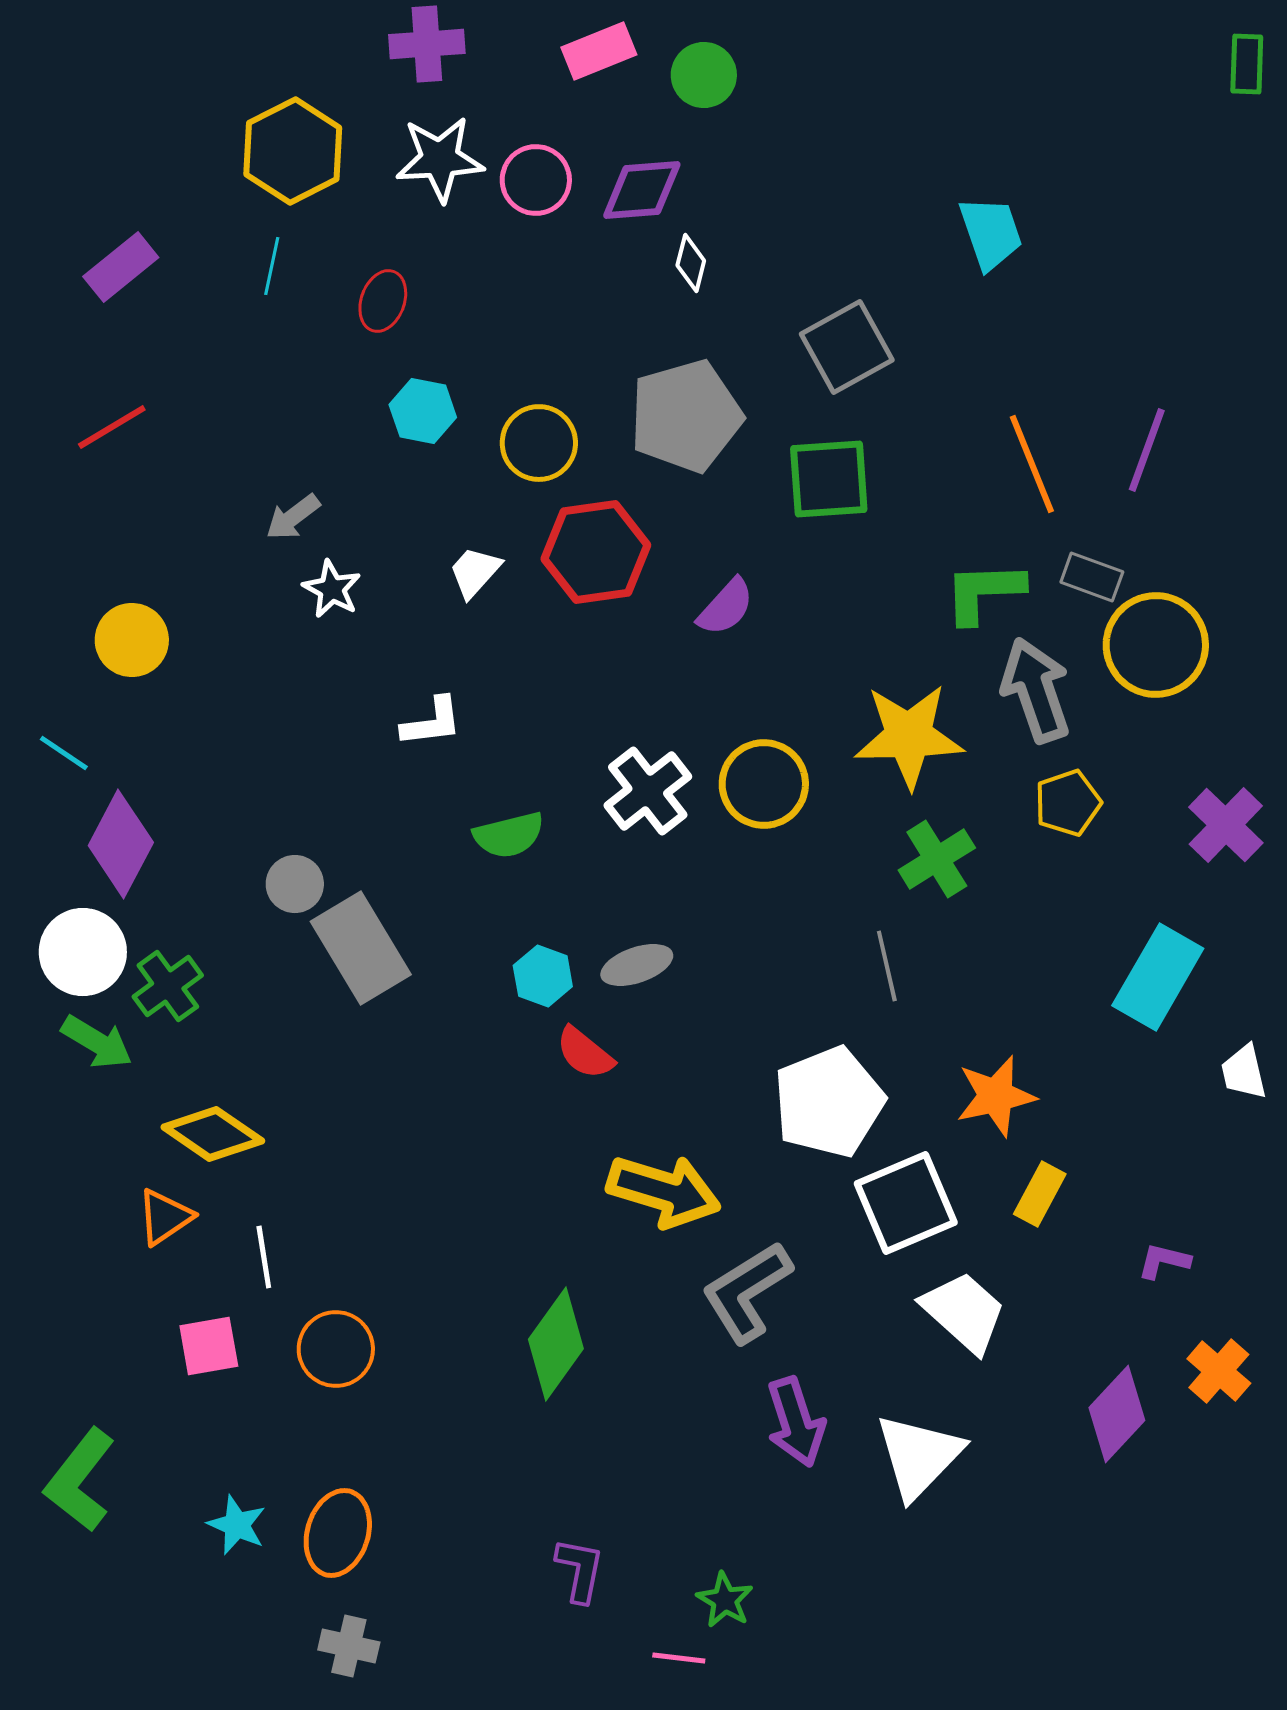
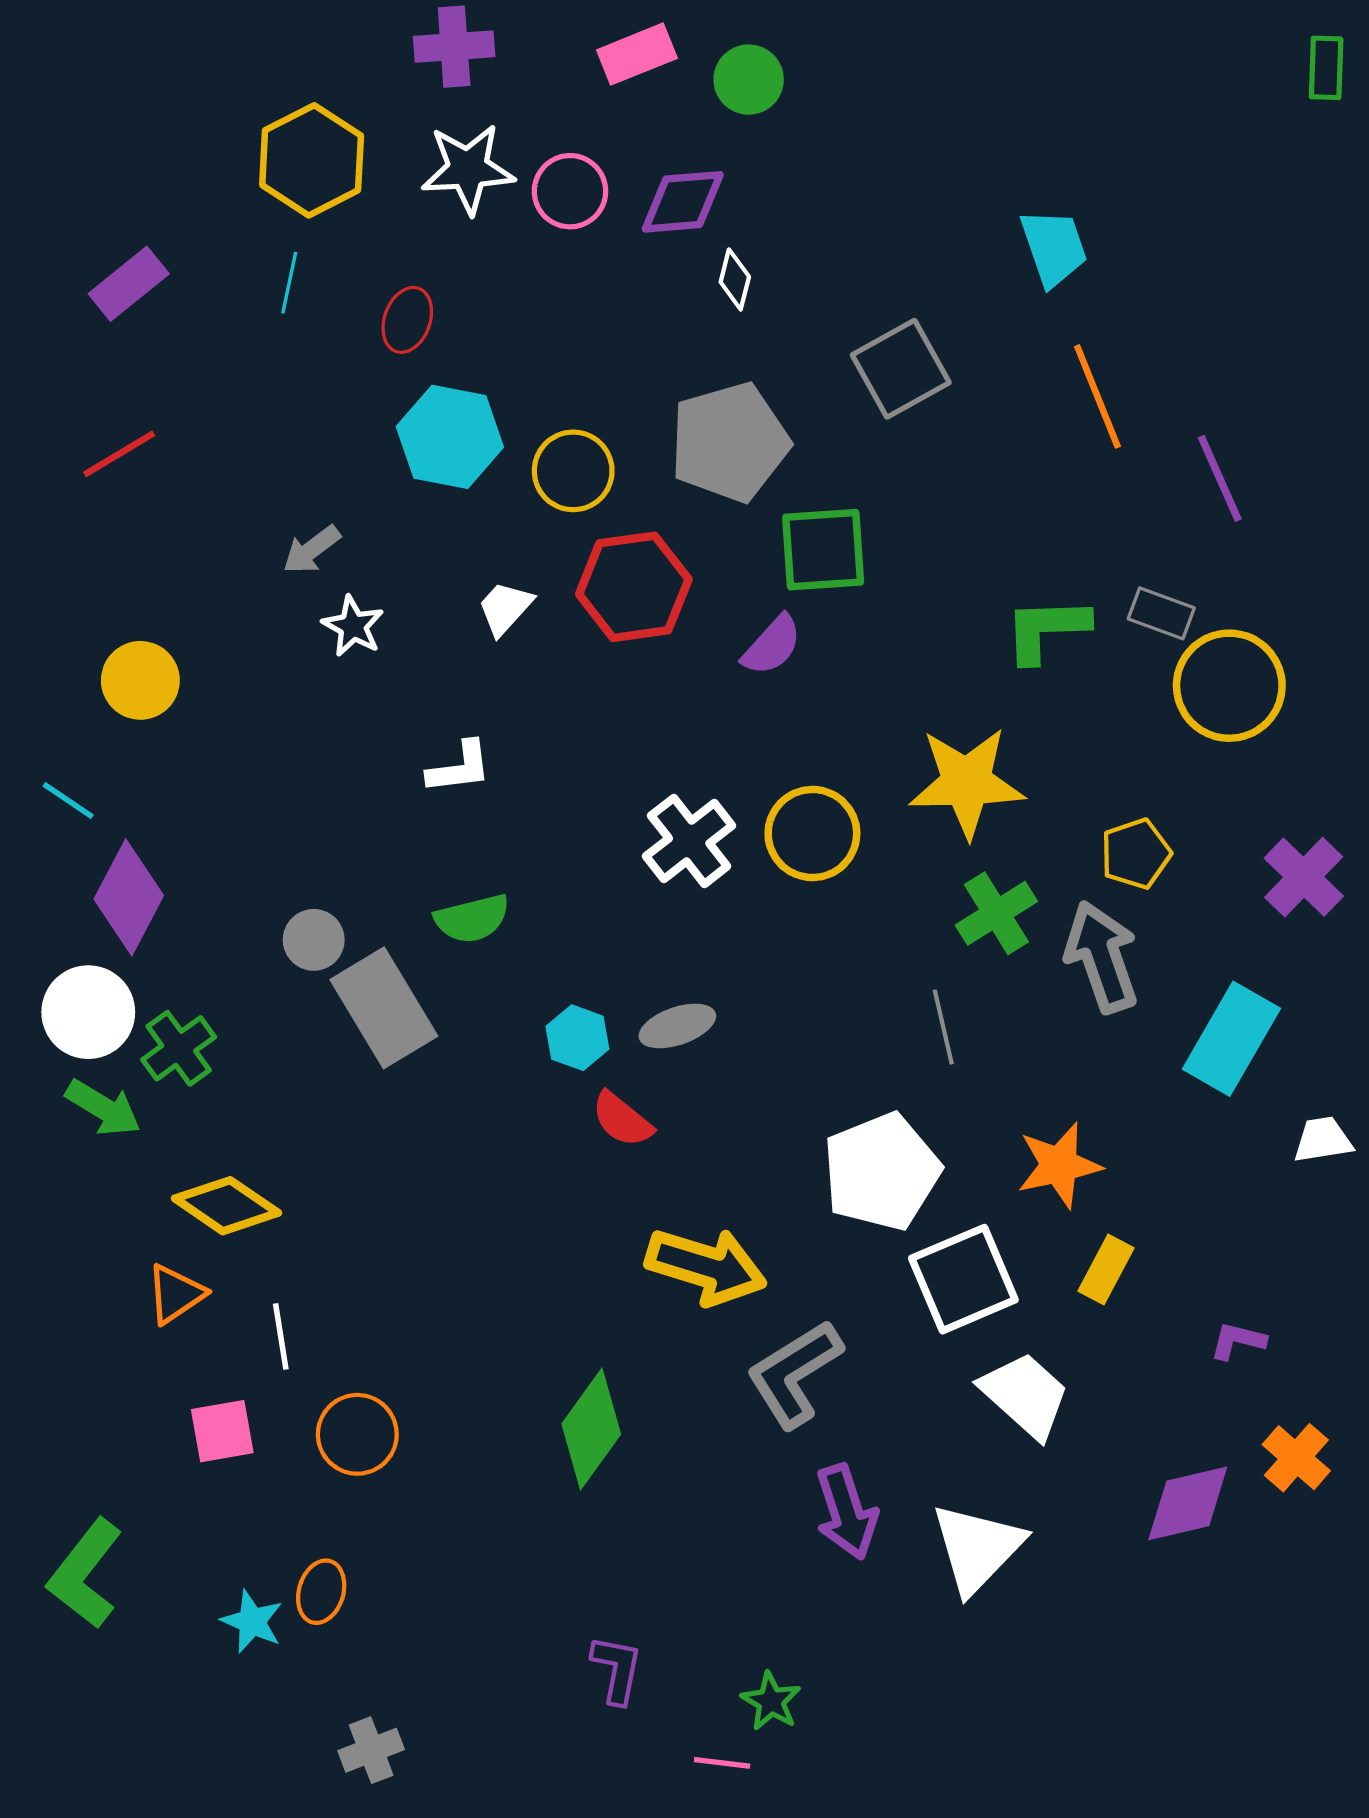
cyan hexagon: (423, 411) -> (450, 437), size x1.5
purple line: (1147, 450) -> (1220, 478), turned -44
orange line: (1032, 464) -> (1097, 396), moved
green square: (829, 479) -> (823, 550), moved
gray arrow: (1036, 690) -> (1102, 957), moved
green semicircle: (509, 835) -> (472, 919), moved
white trapezoid: (1244, 1072) -> (1323, 1140), turned 94
purple diamond: (1117, 1414) -> (1188, 1503), turned 34
orange ellipse: (338, 1533) -> (321, 1592), moved, size x0.7
gray cross: (349, 1646) -> (371, 1750), turned -34

